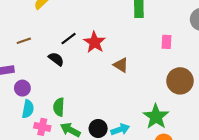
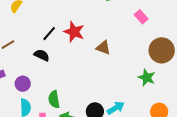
pink rectangle: (167, 42) -> (141, 17), turned -32
purple circle: (22, 88) -> (23, 84), moved
green star: (156, 117) -> (147, 78), moved, size x0.7

